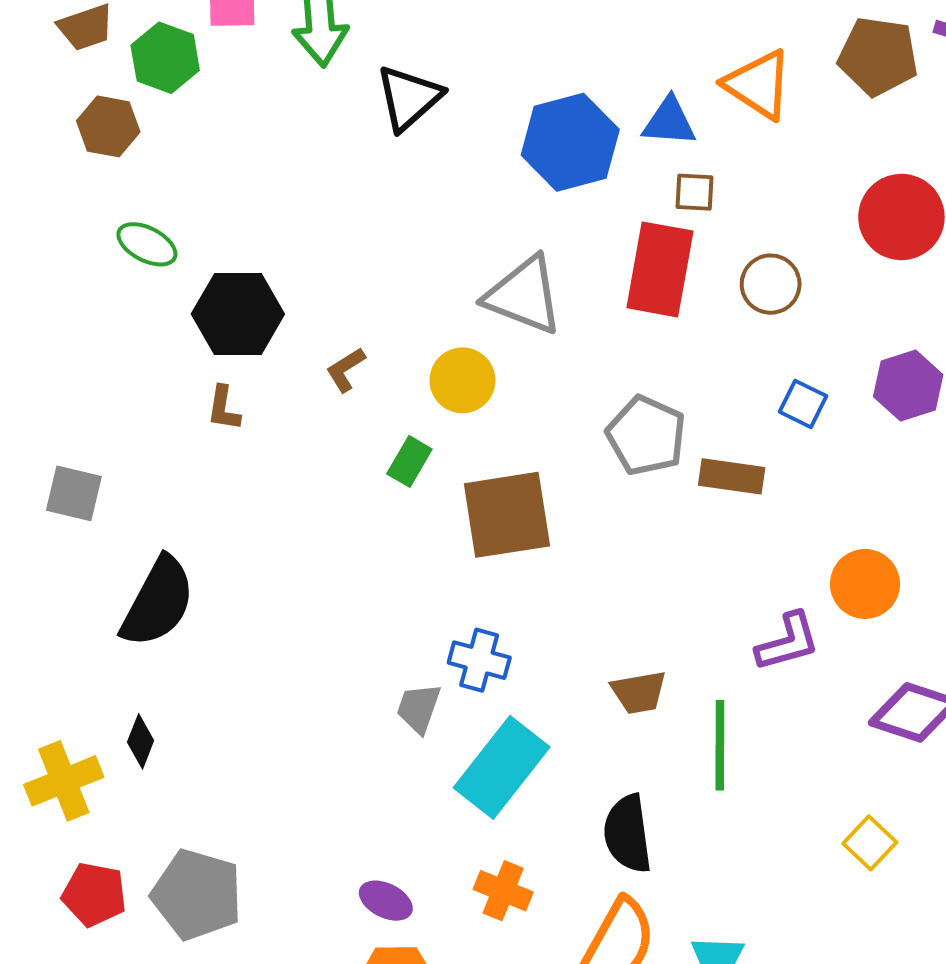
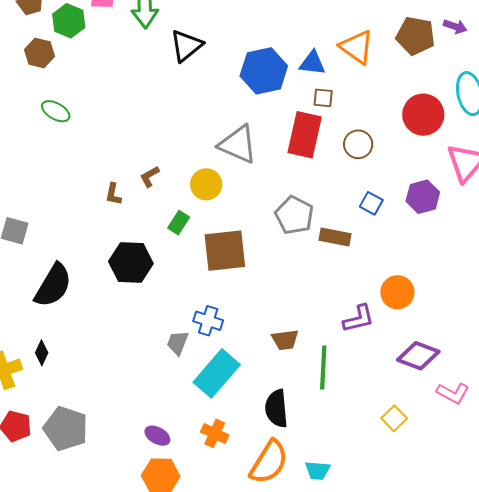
black hexagon: (238, 314) -> (131, 263), moved
brown L-shape: (224, 408) -> (113, 194), moved

